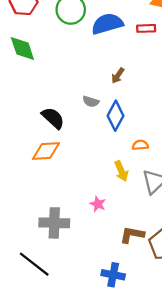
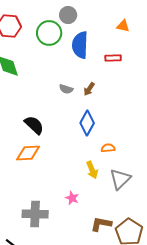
blue semicircle: (107, 24) -> (80, 45), turned -72
red rectangle: (146, 28) -> (113, 58), moved
gray semicircle: (91, 102) -> (66, 89), moved

